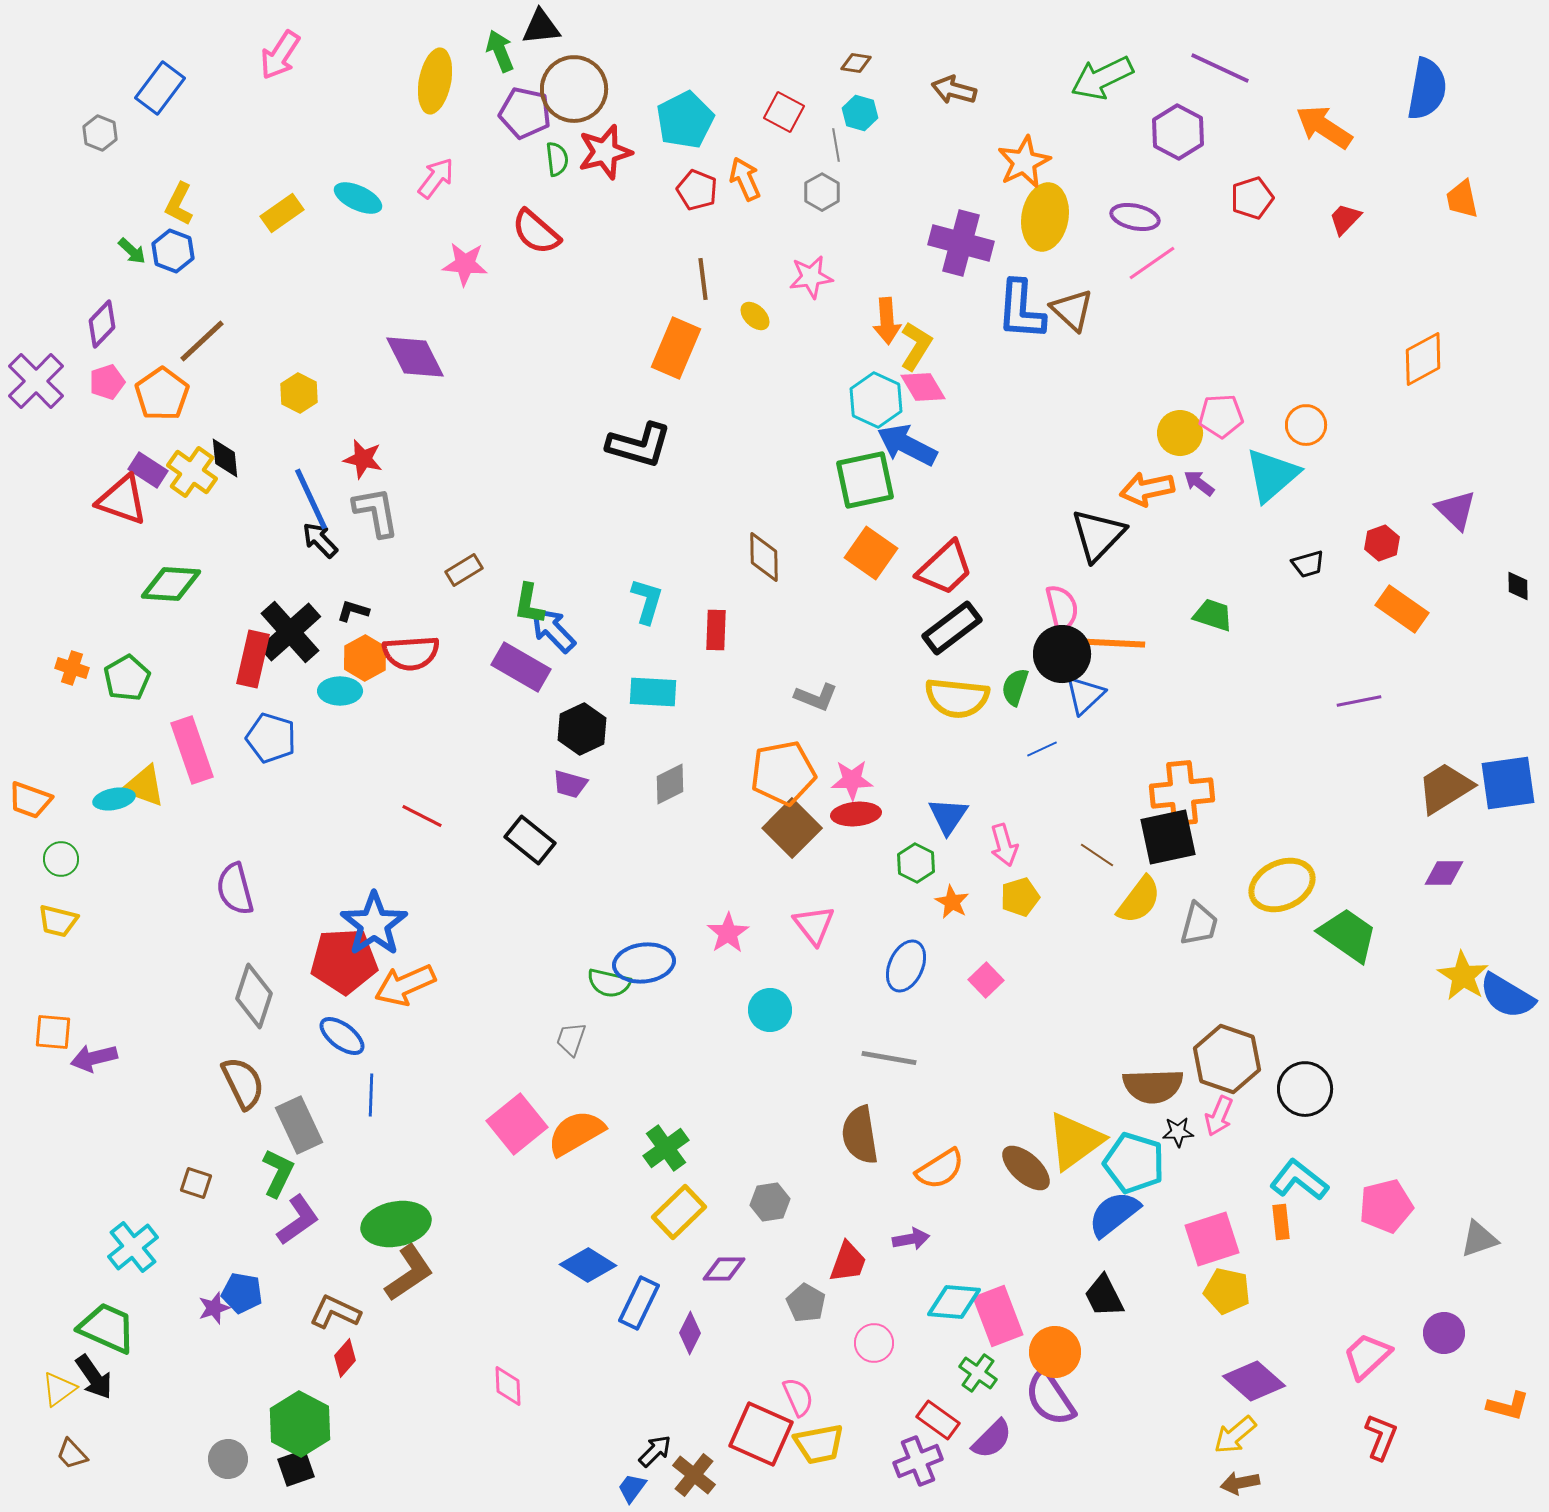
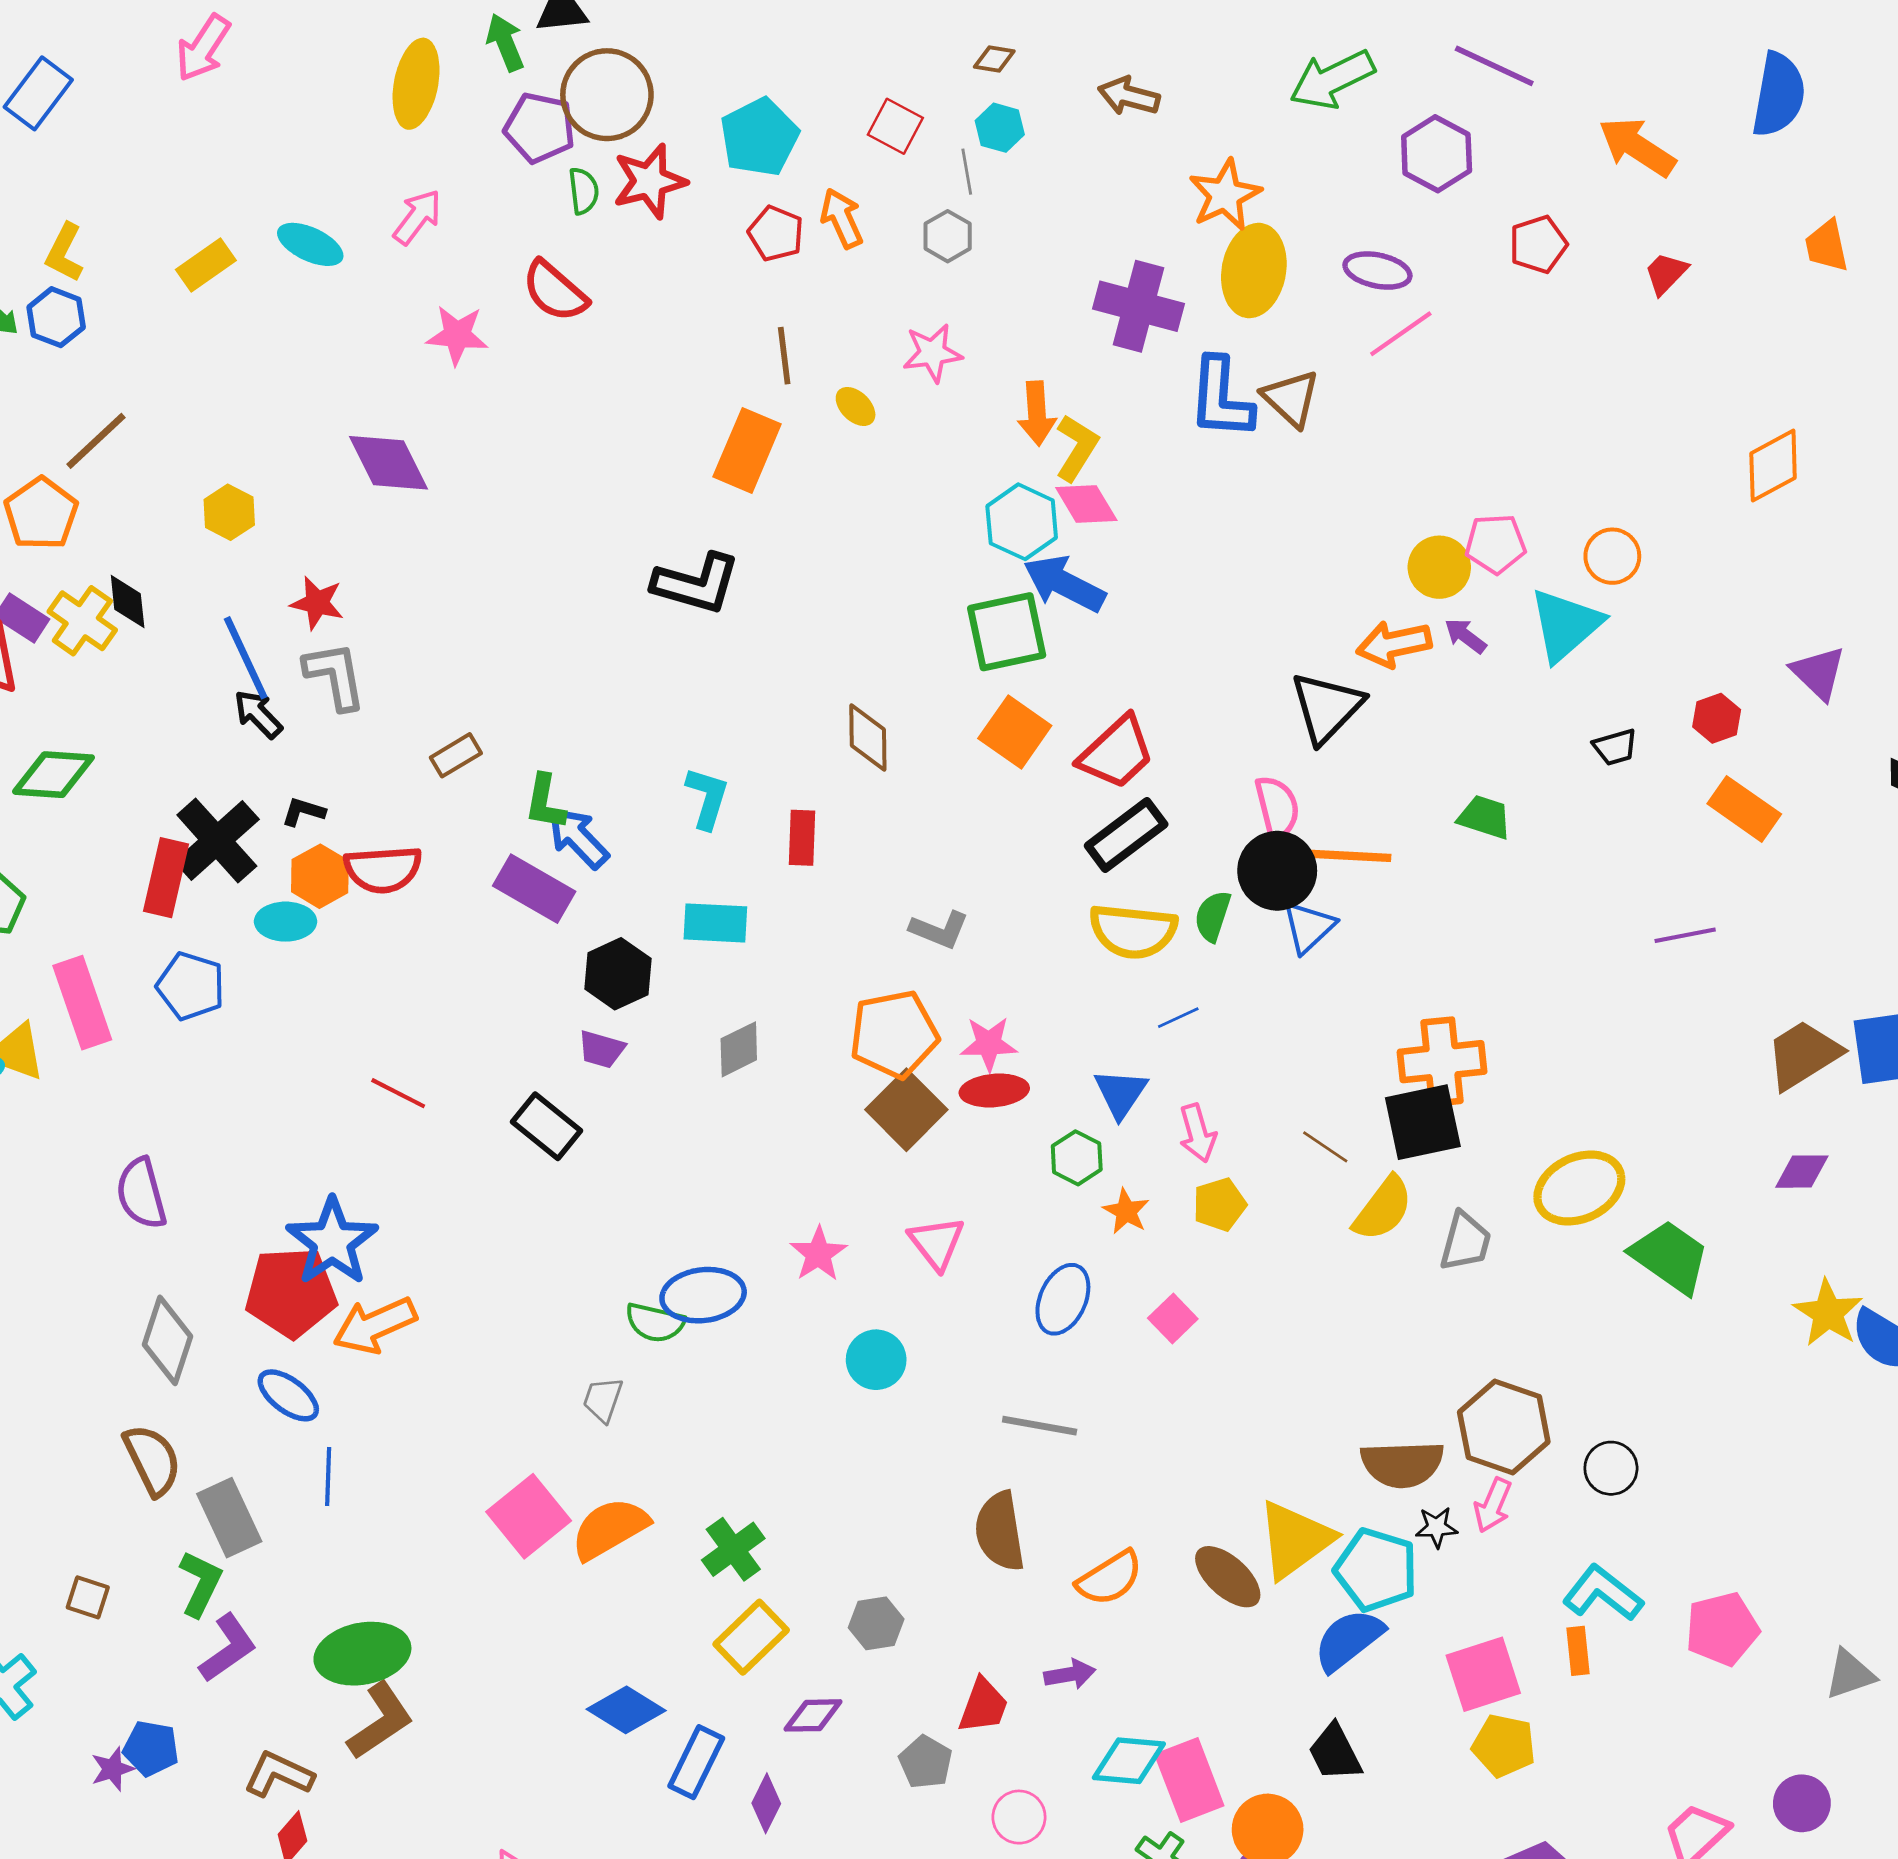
blue line: (1042, 749) -> (1178, 1018), moved
black circle: (1305, 1089) -> (1611, 1468), size x0.7

